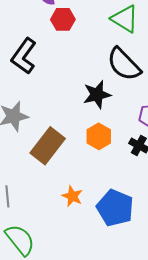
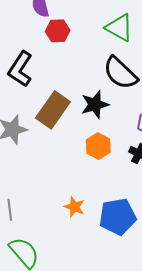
brown rectangle: (48, 146) -> (53, 110), moved
blue pentagon: (115, 208) -> (118, 217), turned -30

